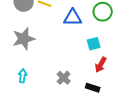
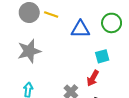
red arrow: (101, 65) -> (93, 78), moved

